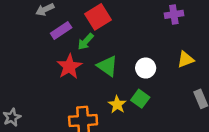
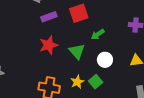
green arrow: (86, 42) -> (98, 34), moved

